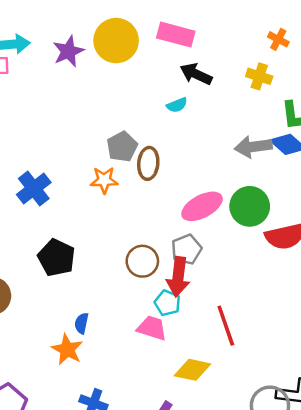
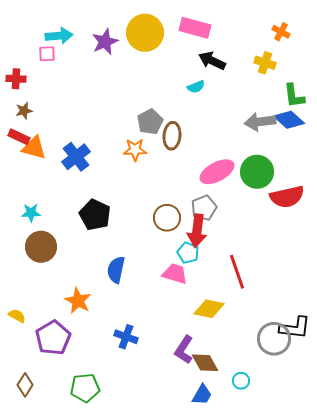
blue semicircle: (82, 323) -> (116, 270), size x1.5
orange star: (67, 349) -> (78, 301), moved

